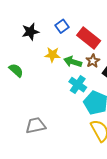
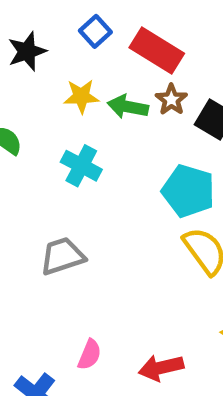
cyan cross: (78, 85) -> (81, 166), moved

